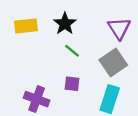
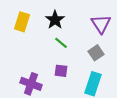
yellow rectangle: (26, 26) -> (22, 22), turned -66
gray square: (113, 63) -> (96, 53), size x0.7

